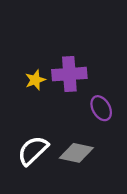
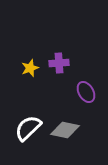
purple cross: (69, 74) -> (59, 63), size x0.7

